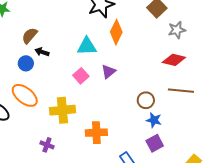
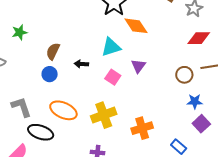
orange diamond: (116, 32) -> (136, 26), turned -45
black arrow: (42, 52) -> (81, 64), moved
blue circle: (26, 63) -> (50, 74), moved
brown circle: (146, 100) -> (184, 75), moved

